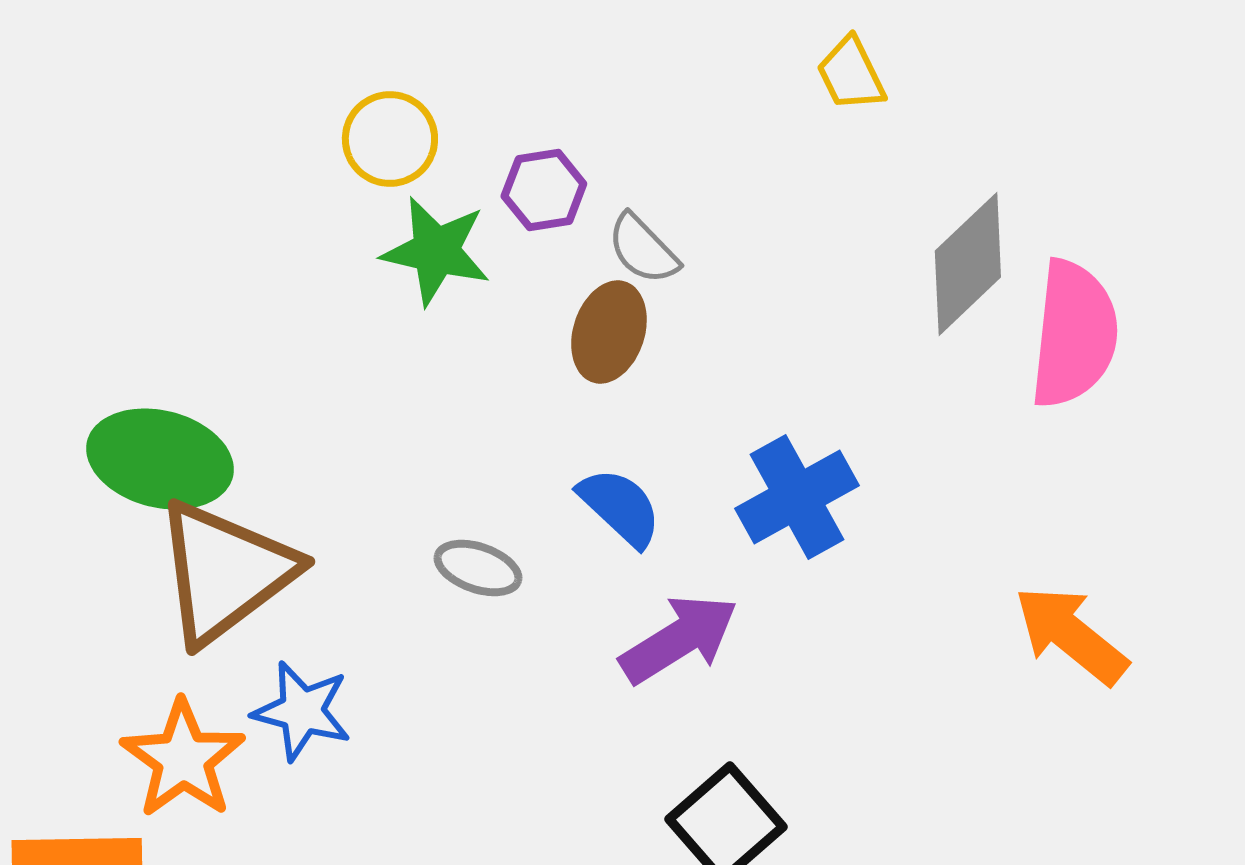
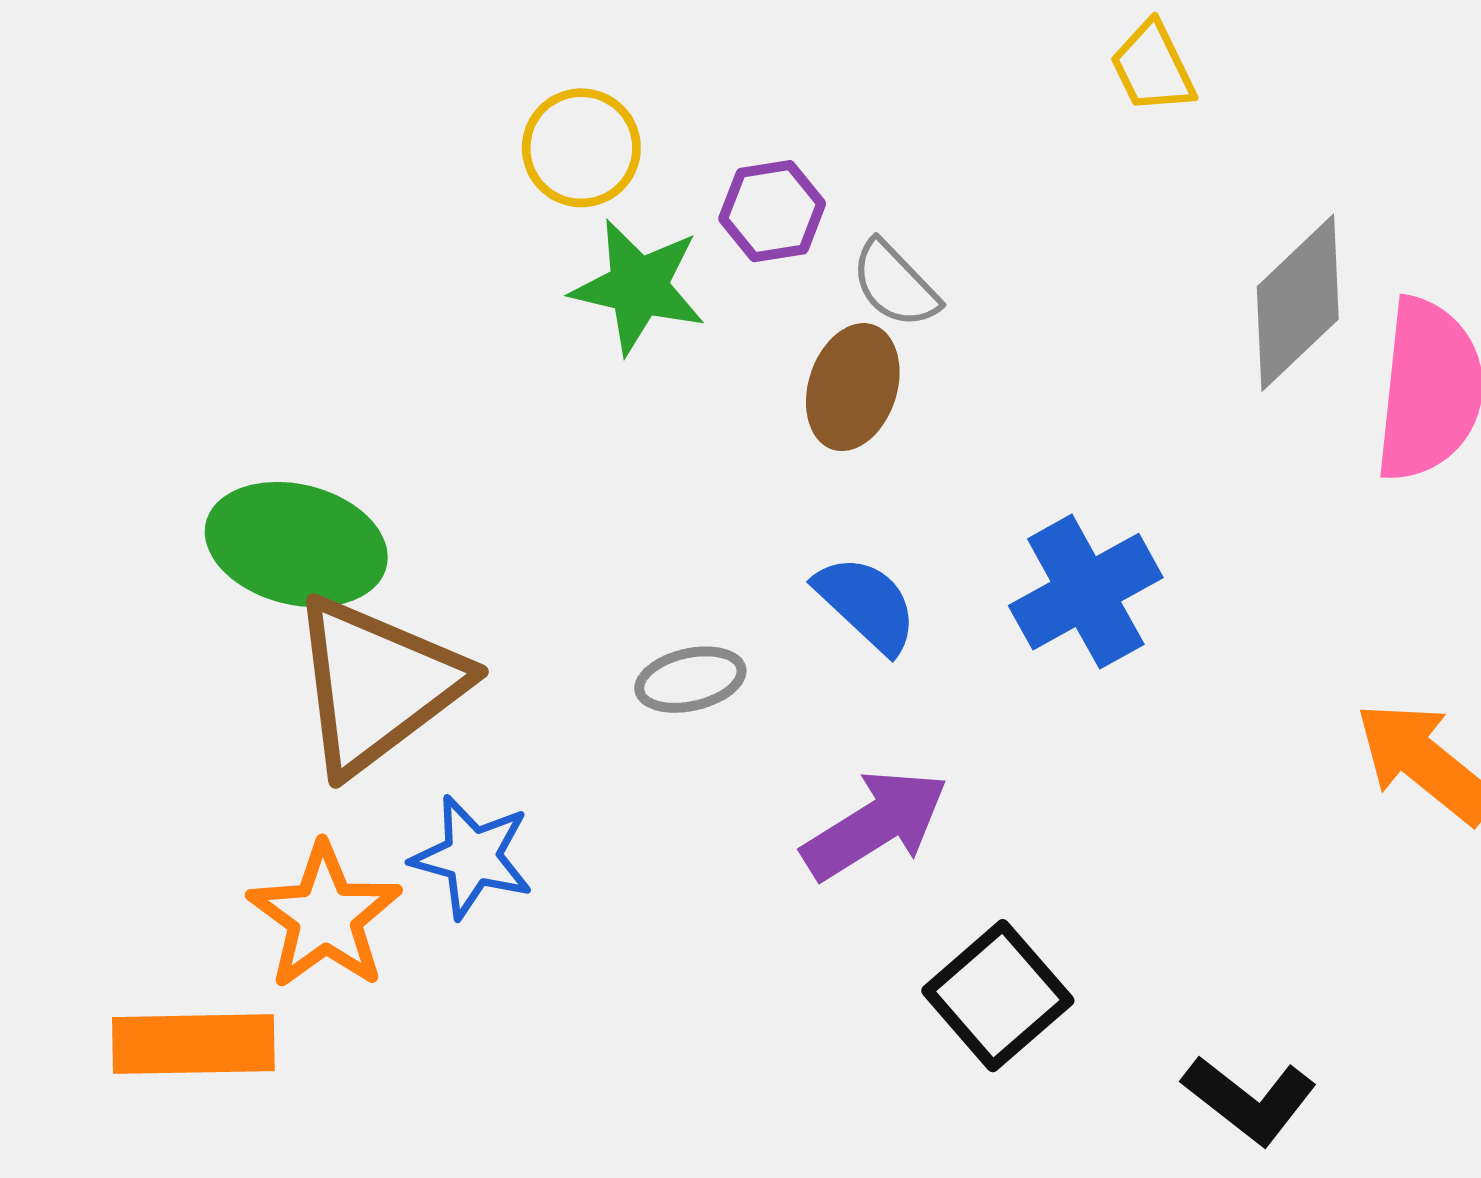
gray ellipse: (478, 568) -> (690, 680), turned -32
purple arrow: (679, 639) -> (875, 825), moved

